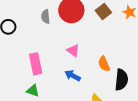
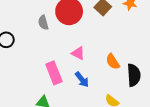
pink rectangle: (36, 64) -> (54, 73), moved
blue arrow: (73, 76) -> (82, 80), turned -147

